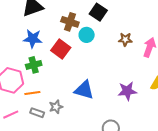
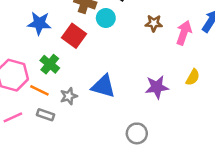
green cross: (34, 65) -> (50, 64), moved, turned -35
orange line: (32, 93) -> (39, 90), turned 35
gray star: (56, 107) -> (69, 96), moved

